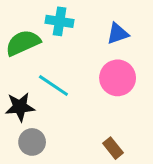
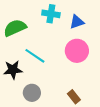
cyan cross: (60, 21) -> (51, 14), moved
gray circle: (32, 142) -> (32, 93), moved

